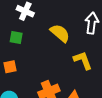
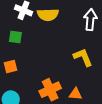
yellow semicircle: (60, 33) -> (48, 15), moved, turned 140

